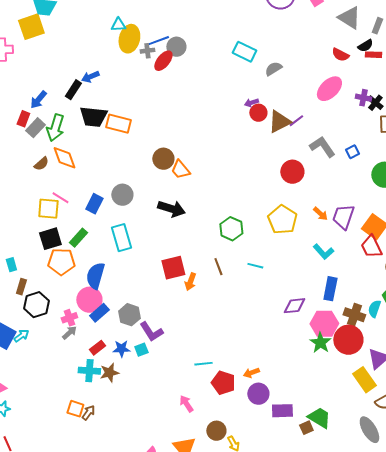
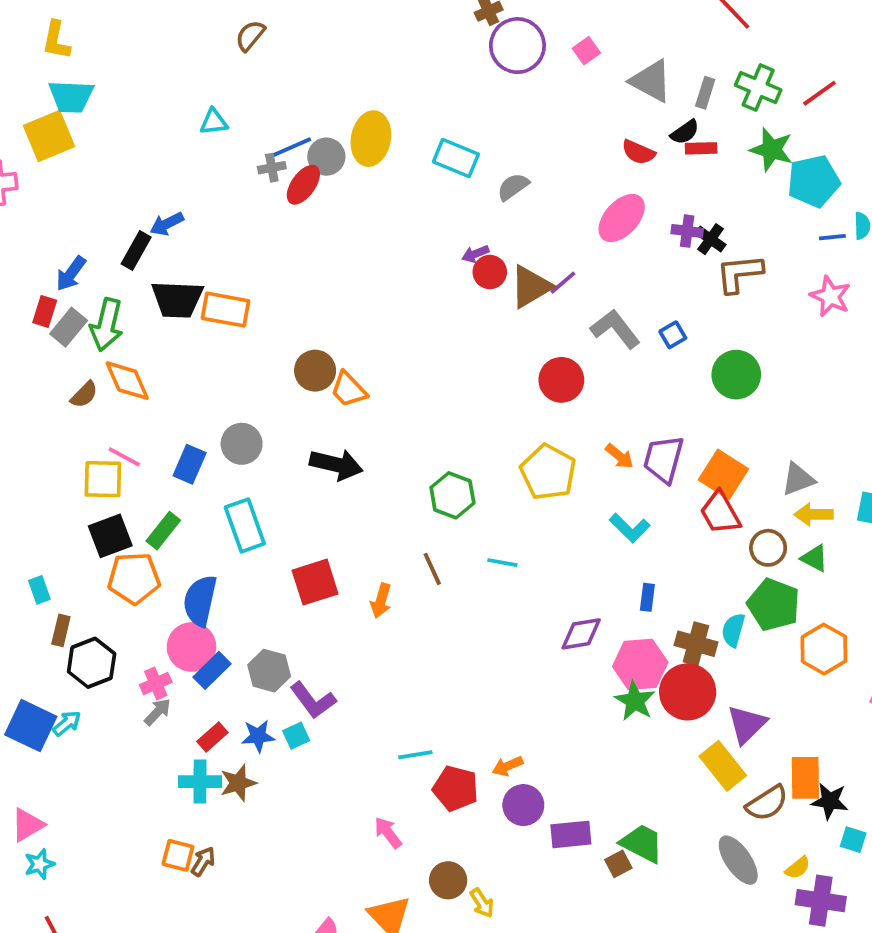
yellow ellipse: (129, 39) -> (371, 139), moved
red square: (173, 268) -> (315, 582), moved
blue rectangle: (330, 289) -> (647, 597), size x0.6

